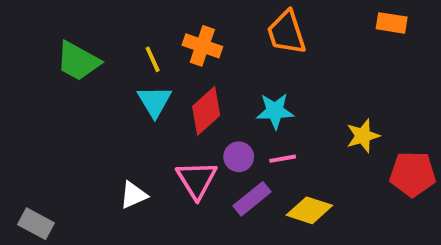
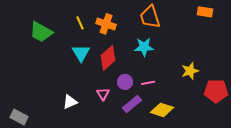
yellow line: (153, 59) -> (80, 23), moved
cyan star: (275, 111) -> (144, 47), moved
pink triangle: (197, 180) -> (103, 94), size x0.6

